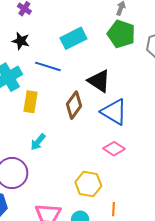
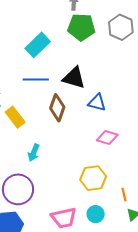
blue line: (48, 66) -> (36, 80), moved
yellow rectangle: (30, 102) -> (15, 117), turned -30
blue triangle: (114, 112) -> (97, 103), size x0.7

